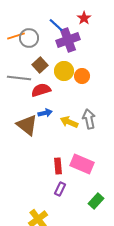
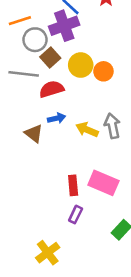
gray circle: (29, 38) -> (35, 40), moved
purple cross: (68, 40) -> (64, 26), moved
brown triangle: (27, 125) -> (34, 133), size x0.7

